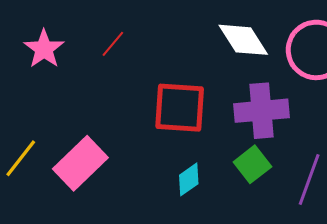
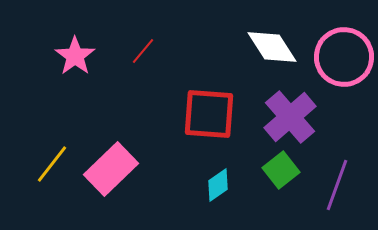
purple cross: (262, 111) -> (290, 117), turned -36

